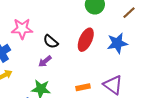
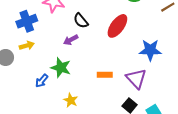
blue star: (117, 43) -> (150, 50), moved

